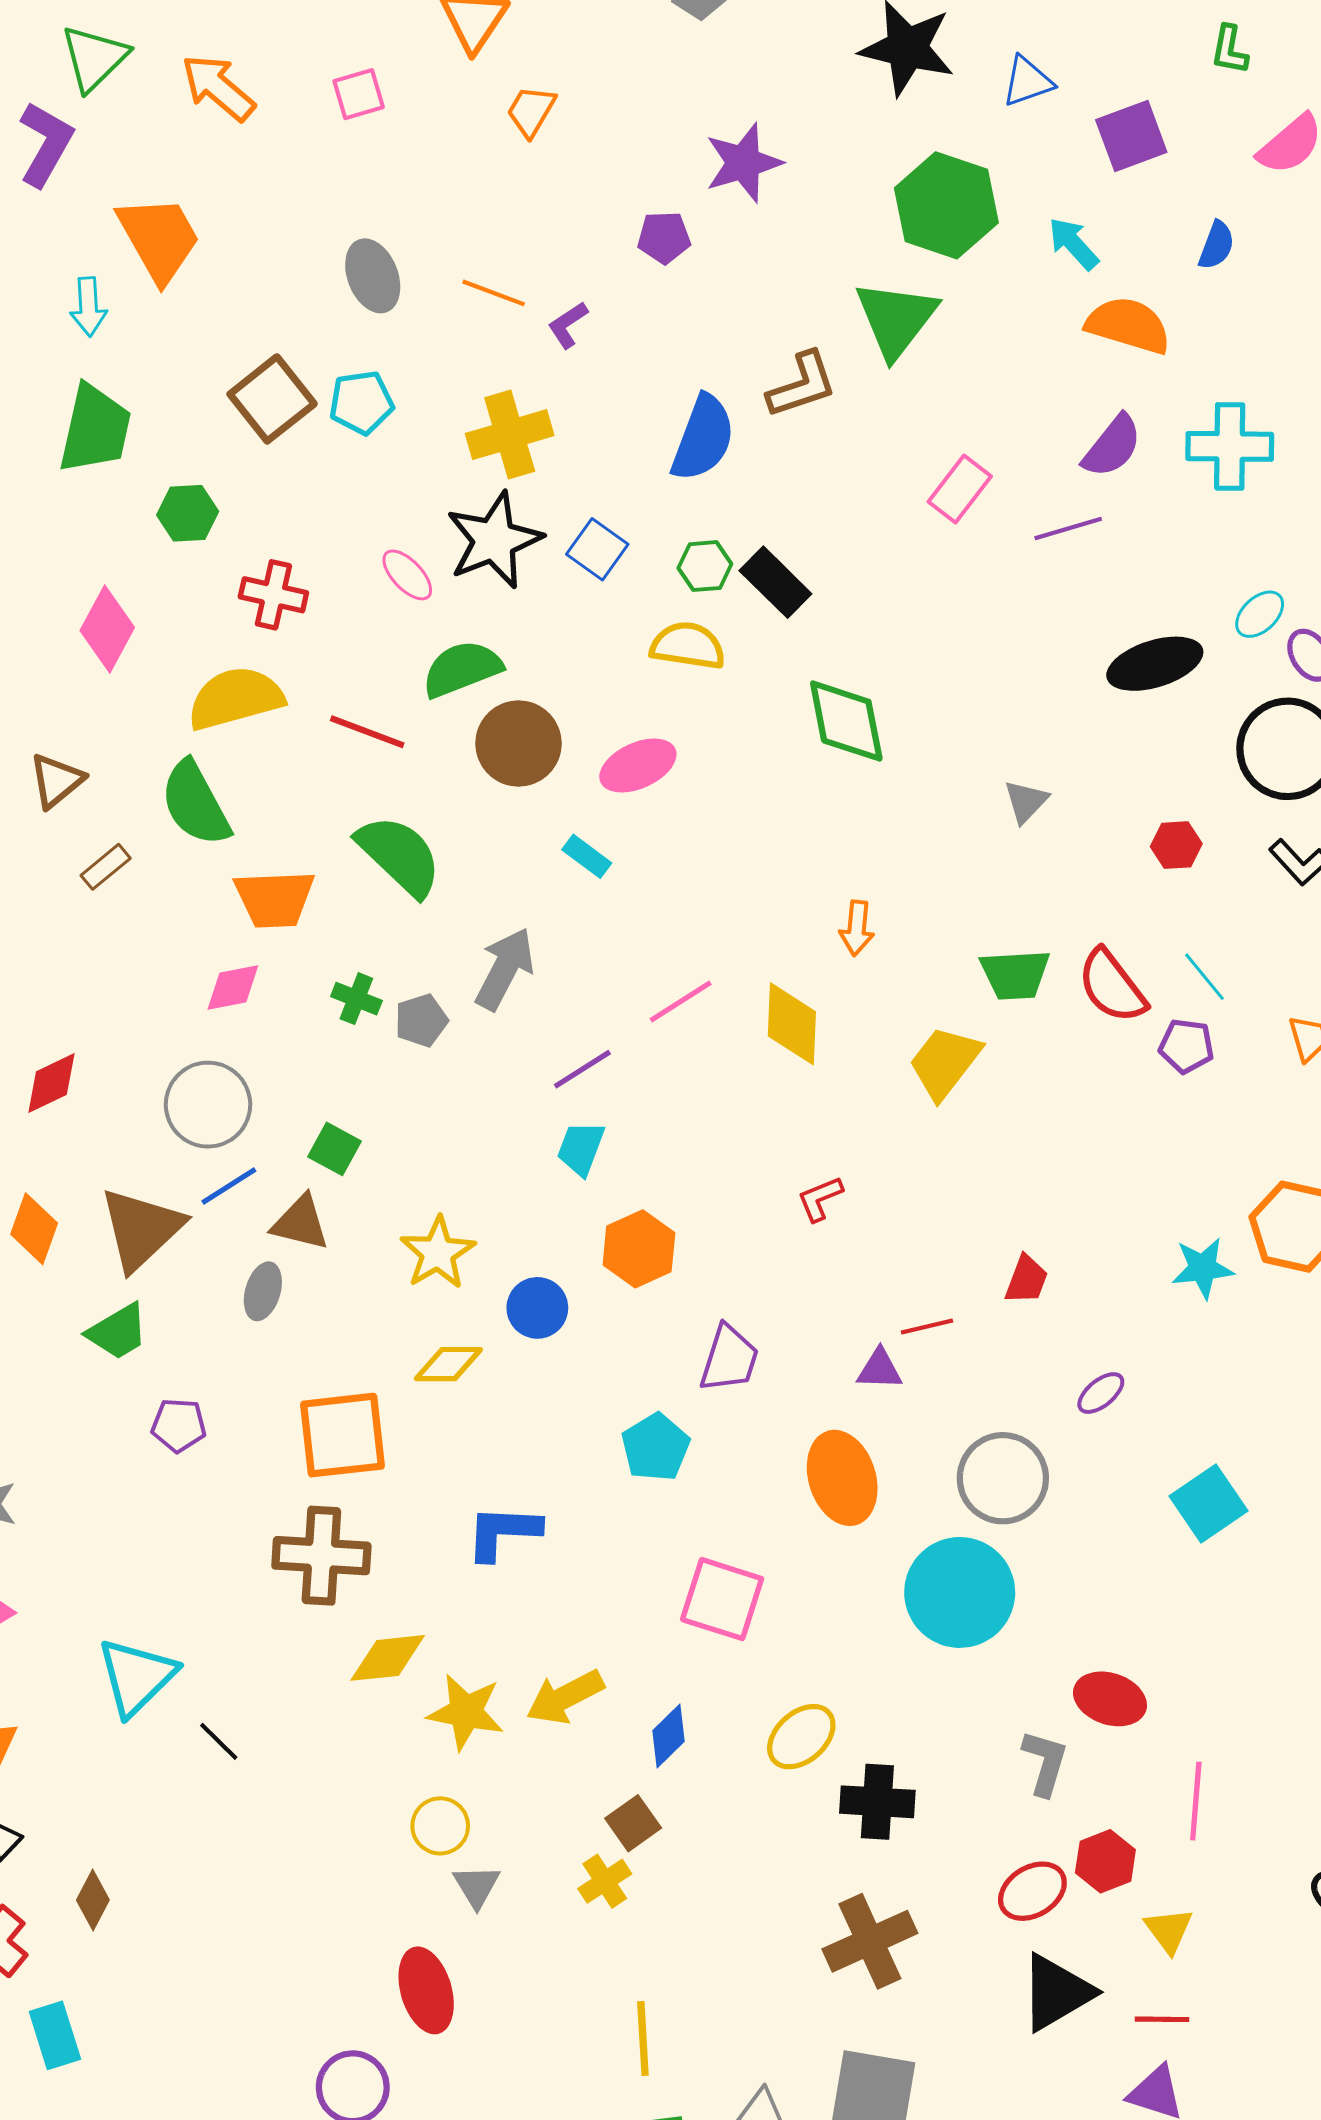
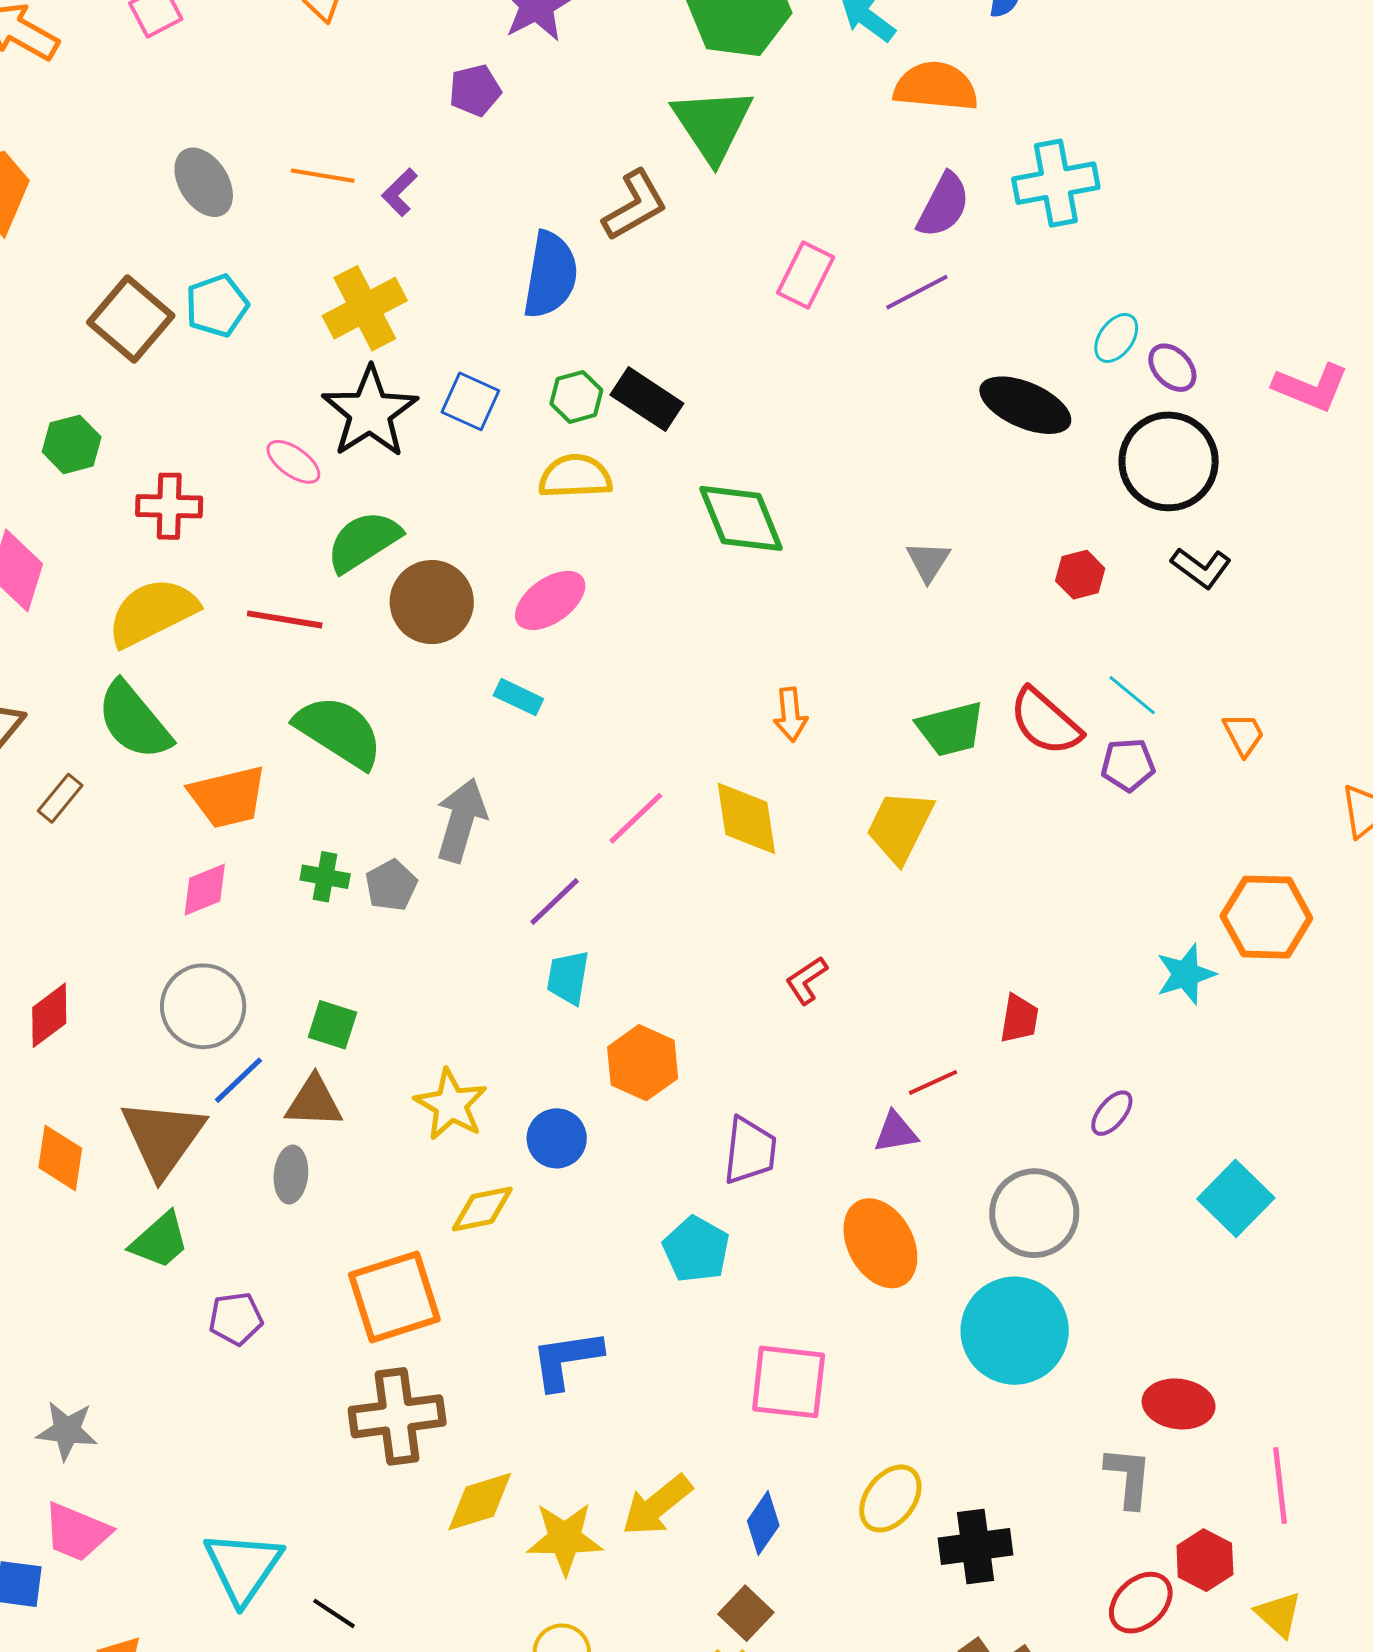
black ellipse: (1155, 664) -> (1025, 405), turned 52

